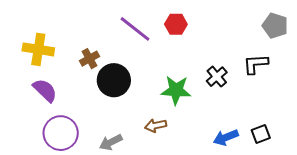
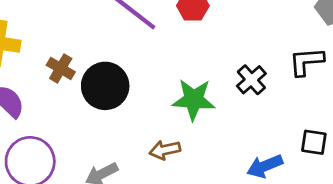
brown cross: (89, 59) -> (61, 68), moved, turned -30
black square: (261, 134) -> (314, 142), moved, turned 30

